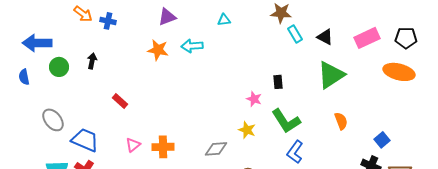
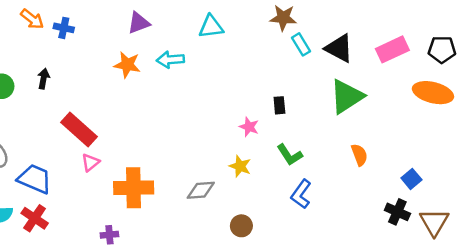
cyan triangle: (224, 20) -> (211, 27), size x1.5
black triangle: (325, 37) -> (339, 48), size x1.4
red rectangle: (120, 101) -> (79, 129), size x1.8
green L-shape: (286, 121) -> (290, 155), size x0.7
pink triangle: (133, 145) -> (90, 162), moved
orange cross: (163, 147) -> (134, 188), size x1.4

